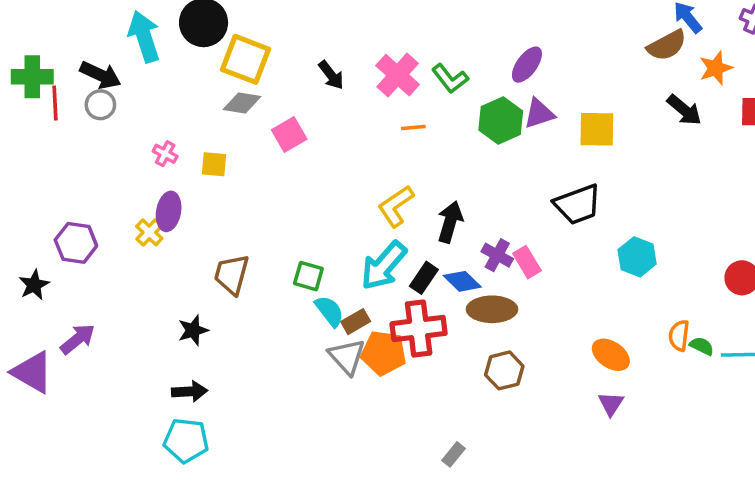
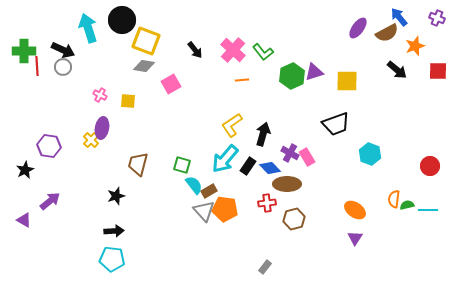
purple ellipse: (527, 65) -> (358, 28), moved
red cross: (419, 329) -> (267, 203), moved, size x0.6
green semicircle: (702, 346) -> (407, 205), turned -40
purple triangle: (32, 372) -> (24, 220), size x0.6

